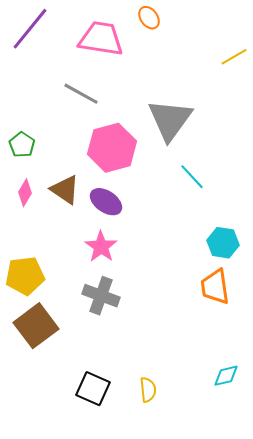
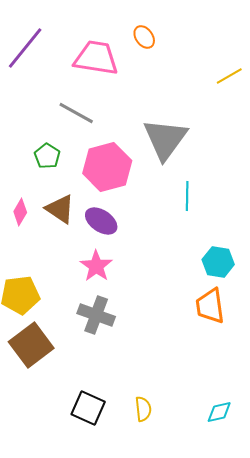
green pentagon: (22, 145) -> (47, 156), moved
cyan line: (192, 177) -> (187, 196), turned 44
cyan diamond: (226, 376) -> (219, 412), moved

